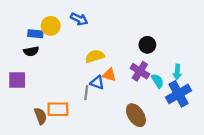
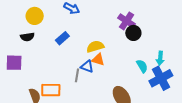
yellow circle: (51, 26) -> (35, 16), moved
blue rectangle: (35, 34) -> (62, 38), moved, turned -48
yellow semicircle: (95, 56) -> (95, 47), moved
purple cross: (140, 71) -> (127, 21), moved

